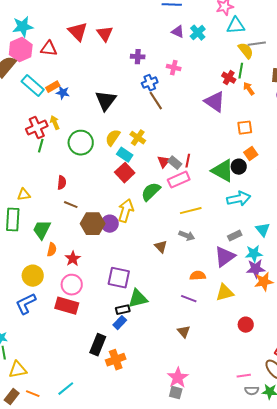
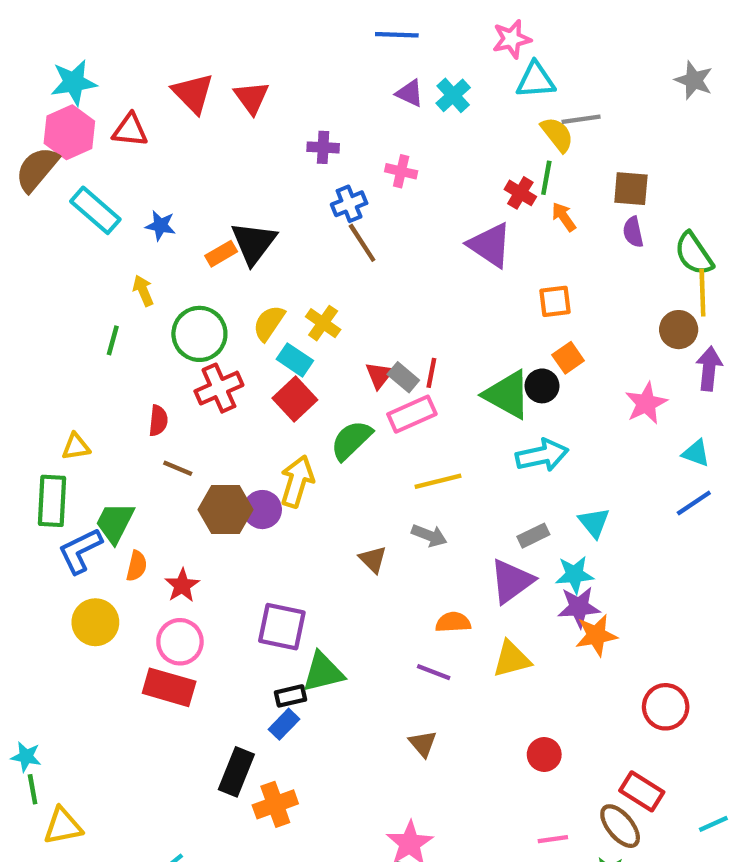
orange rectangle: (53, 87) -> (221, 254), moved
red cross: (37, 128) -> (219, 388), moved
blue L-shape: (26, 304) -> (80, 551), moved
red circle: (246, 325) -> (544, 755), moved

